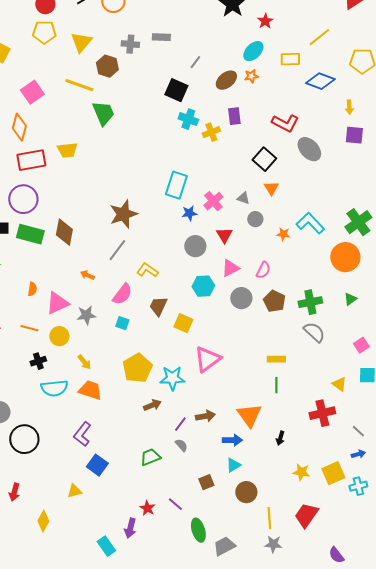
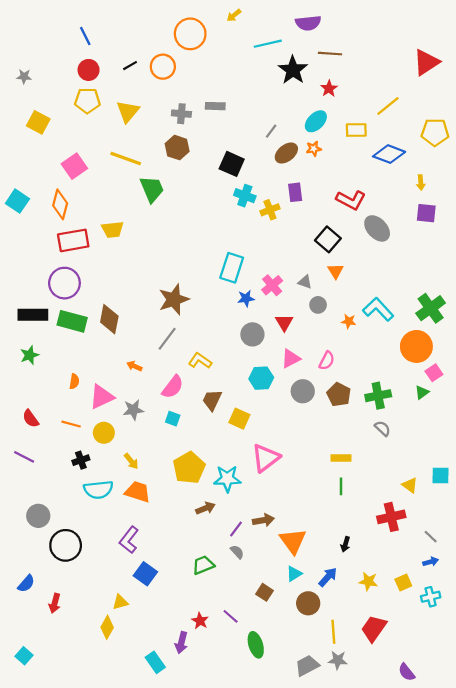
gray line: (195, 62) -> (271, 131), moved
brown hexagon: (107, 66) -> (177, 148), moved
gray semicircle: (314, 332) -> (383, 428), size x0.7
pink square: (361, 345) -> (434, 373), moved
orange triangle: (249, 415) -> (293, 541), moved
blue arrow: (232, 440) -> (328, 577), moved, turned -48
yellow square: (333, 473) -> (403, 583), size x0.7
brown square: (206, 482) -> (264, 592), turned -35
yellow diamond: (43, 521) -> (107, 627), moved
gray trapezoid: (224, 546) -> (307, 666), moved

